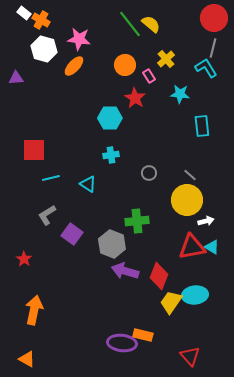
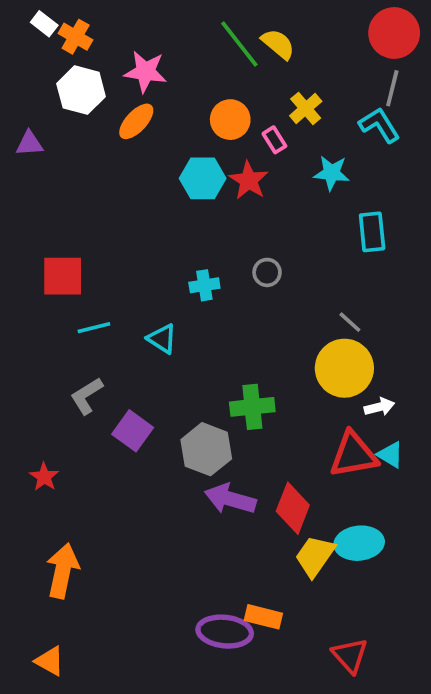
cyan hexagon: (110, 118) -> (203, 178), moved
gray circle: (149, 173) -> (267, 272), moved

